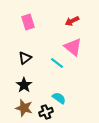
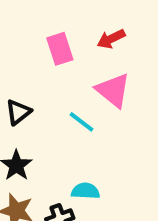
pink rectangle: (28, 22) -> (60, 49), moved
cyan semicircle: (59, 98) -> (85, 191), turned -32

